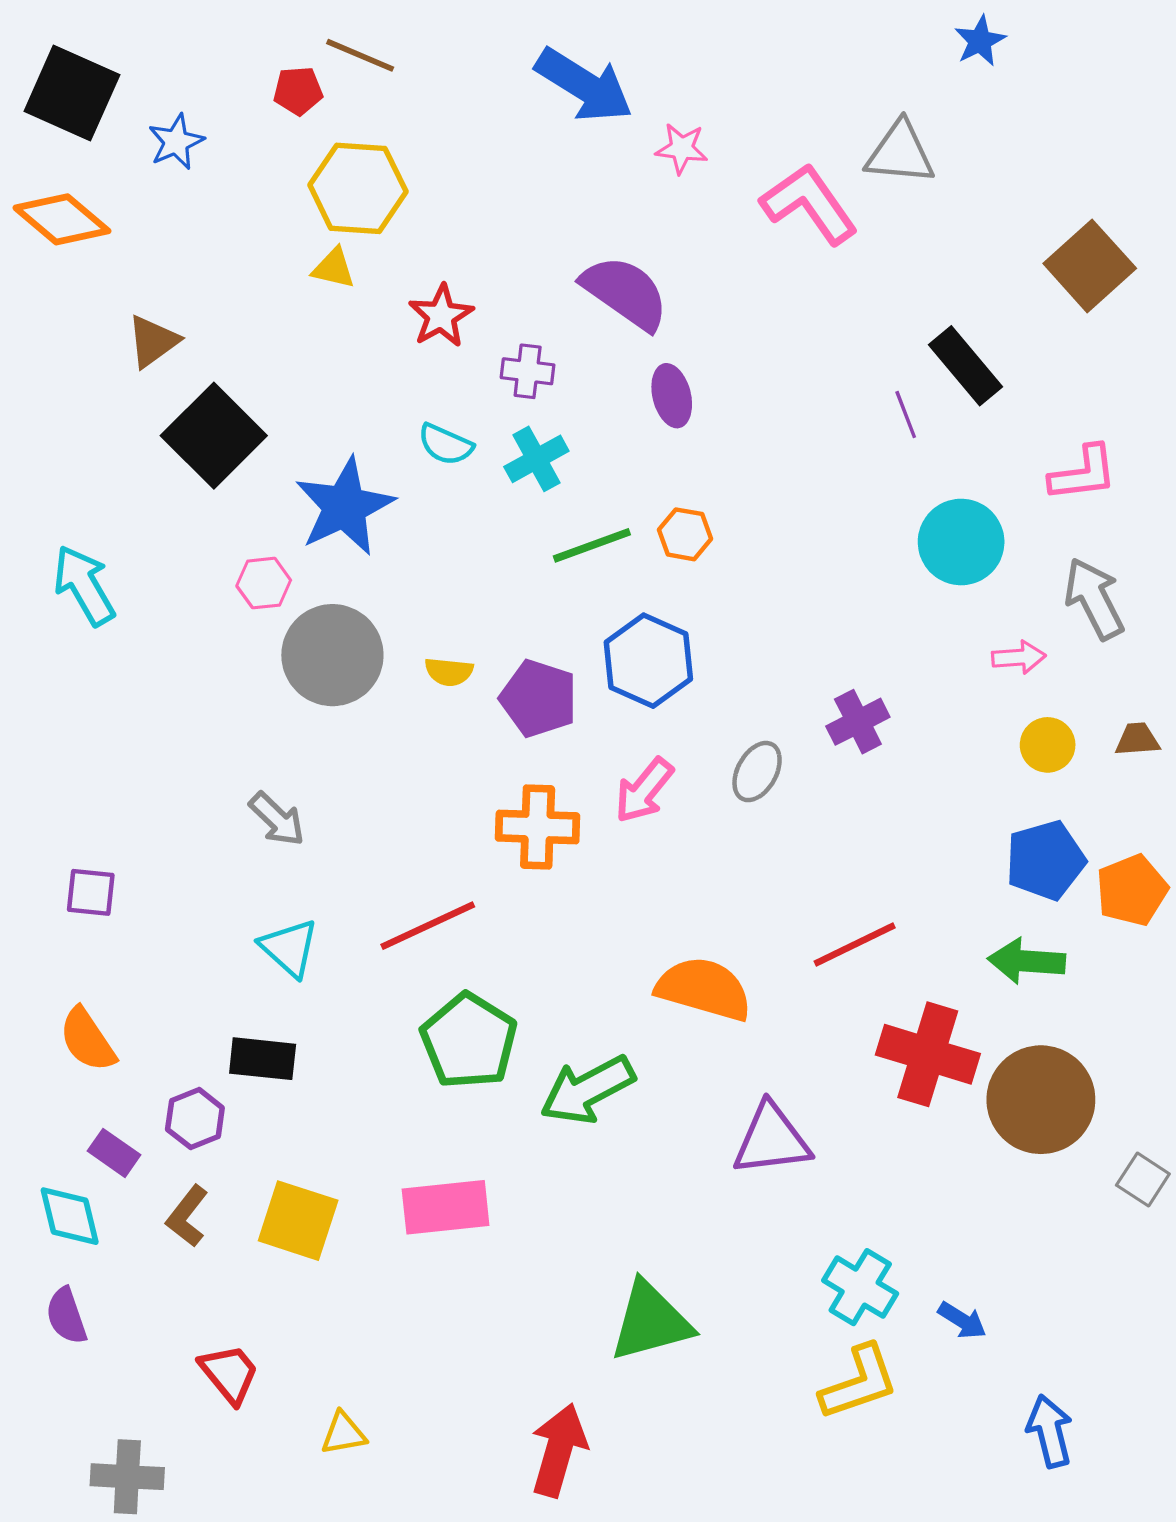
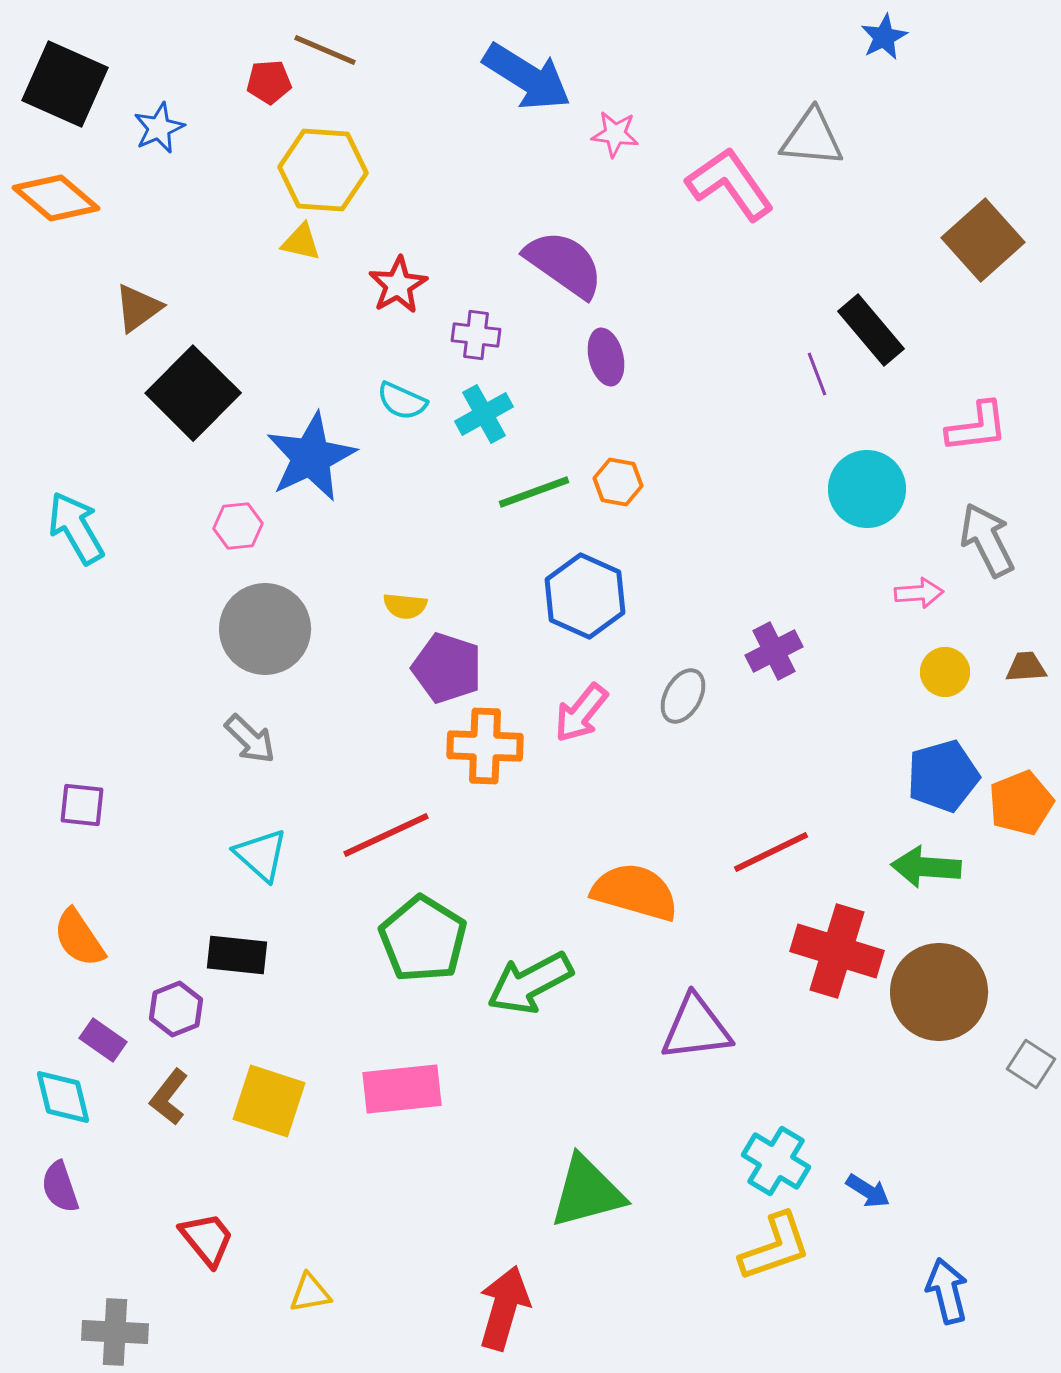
gray circle: (332, 655) -> (265, 629), moved
purple pentagon: (539, 698) -> (447, 668), moved

